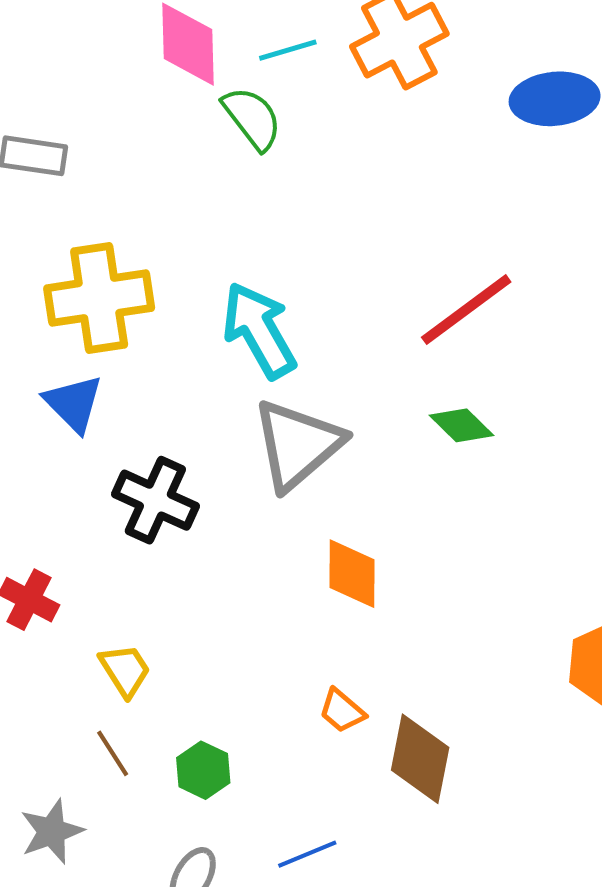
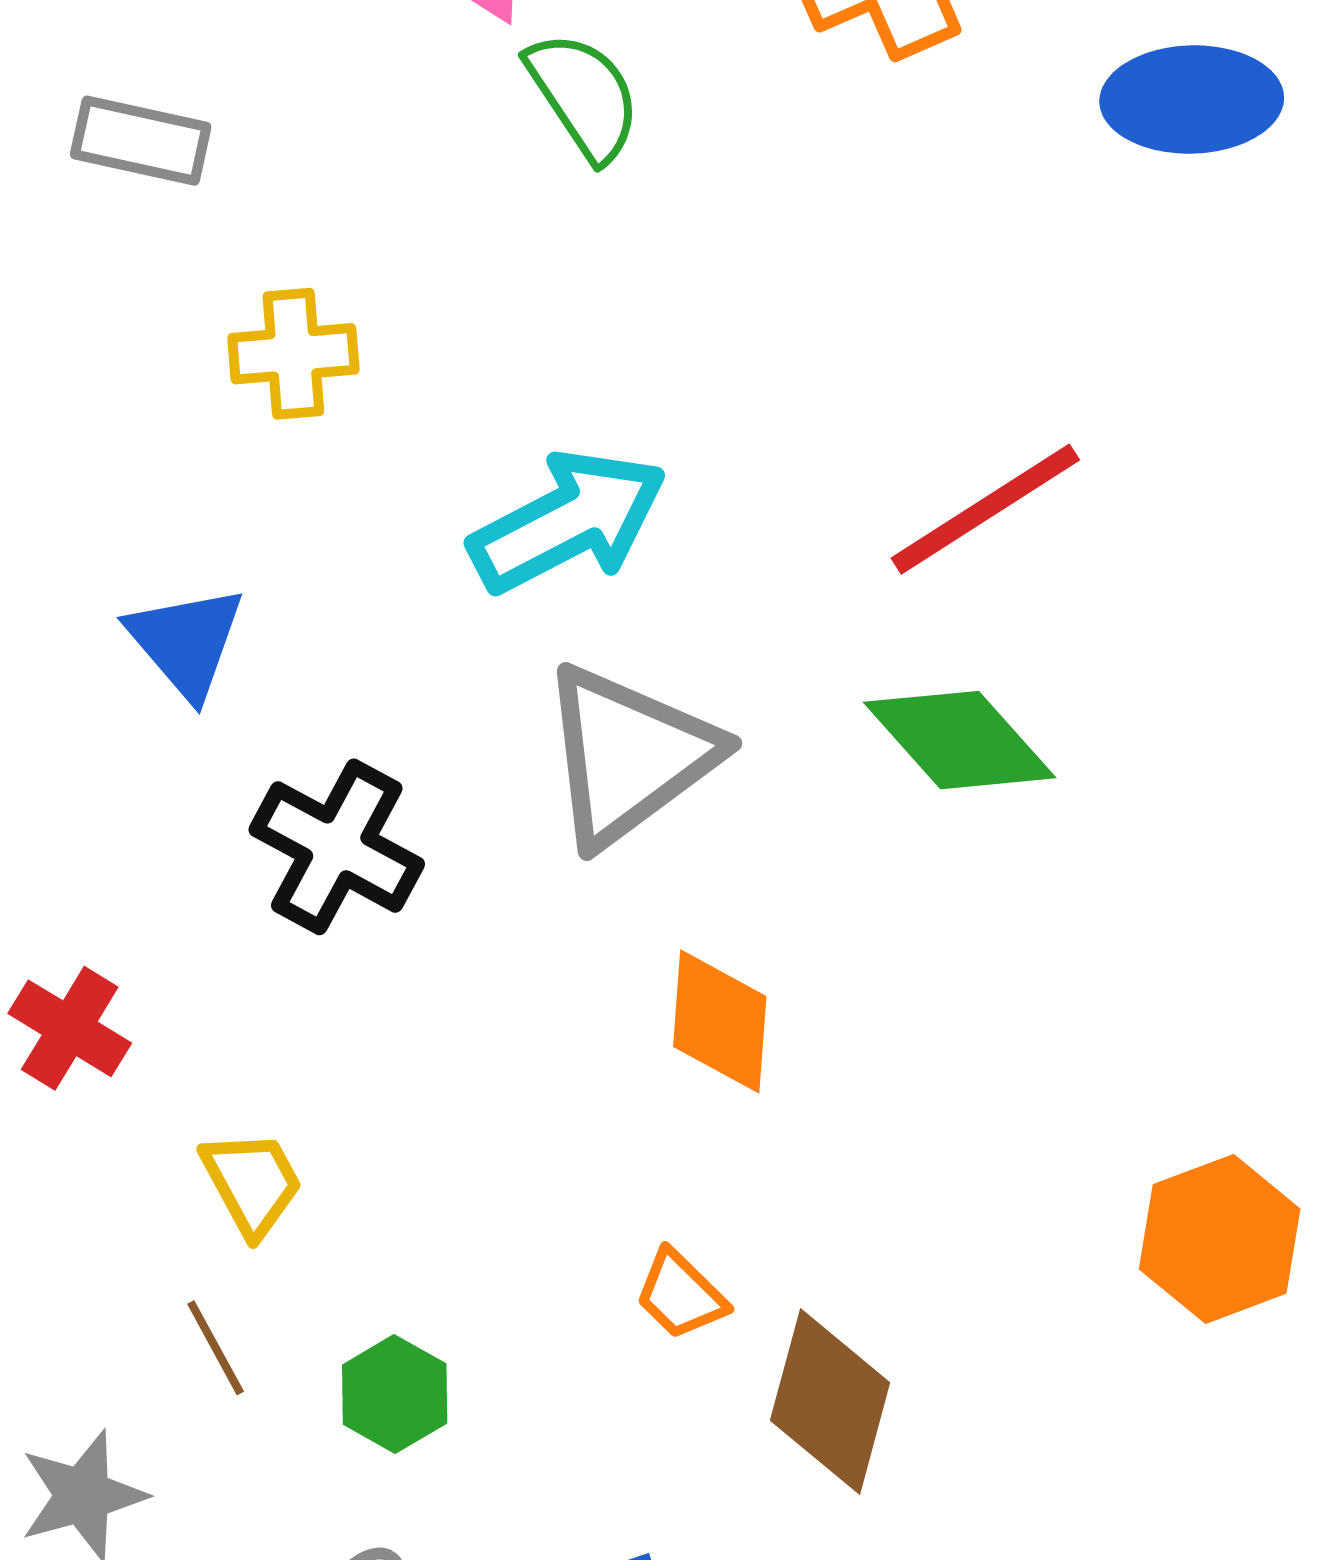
yellow cross: (99, 298) -> (293, 354), moved, size x0.6
cyan arrow: (259, 330) -> (568, 521), turned 88
green diamond: (461, 425) -> (960, 740), size x1.5

